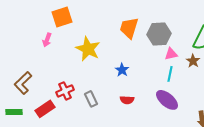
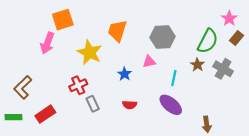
orange trapezoid: (129, 28) -> (117, 31), moved
pink arrow: (47, 40) -> (47, 43), size x1.5
pink triangle: (171, 54) -> (149, 62), moved
red cross: (65, 91) -> (78, 85), moved

